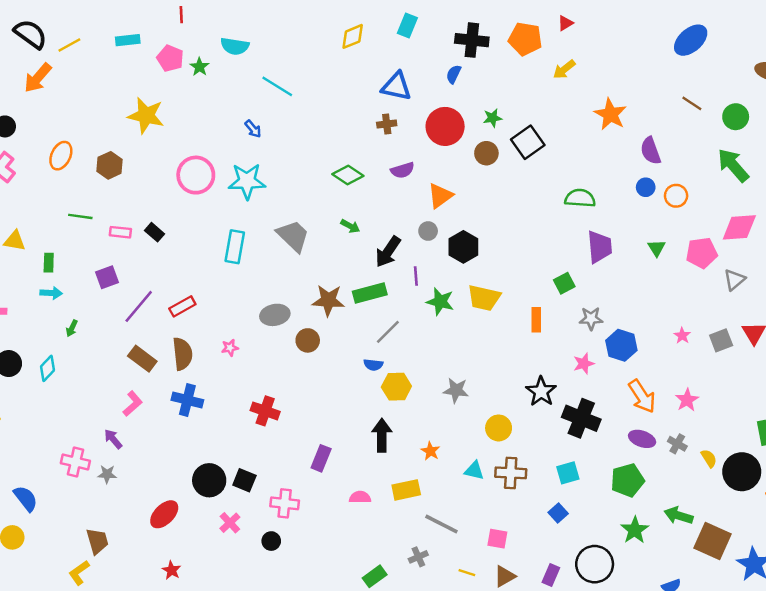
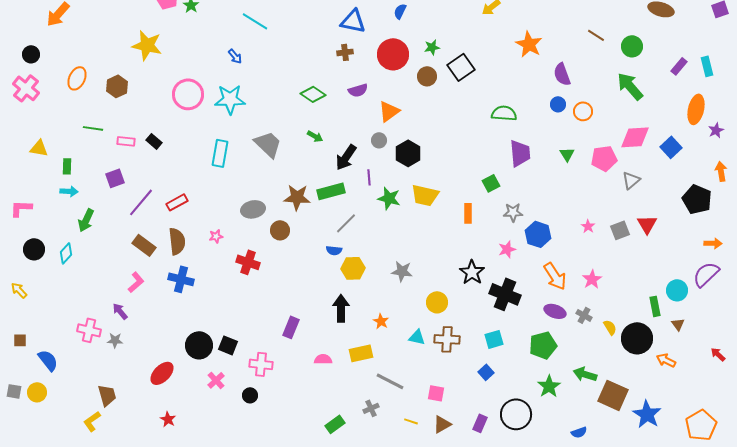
green arrow: (72, 328) -> (86, 220), size x1.6
red cross: (265, 411) -> (248, 262), moved

